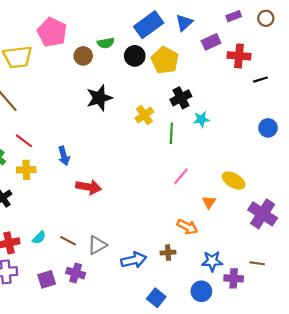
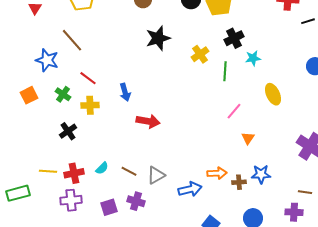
yellow ellipse: (234, 181) -> (273, 94), moved, turned 35
orange triangle: (209, 202) -> (248, 138), moved
orange arrow: (187, 227) -> (217, 173), moved, turned -30
brown cross: (168, 253) -> (239, 182), moved
blue star: (212, 261) -> (261, 174), moved
purple cross: (234, 278) -> (294, 212), moved

